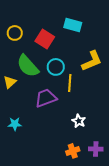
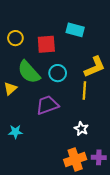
red square: (45, 39) -> (46, 44), turned -36
yellow line: (70, 83) -> (84, 91), moved
orange cross: (73, 151) -> (75, 159), size x1.5

